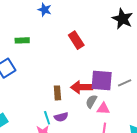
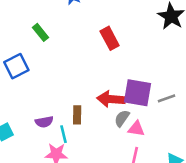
green rectangle: (22, 40) -> (40, 32), turned 48
brown rectangle: (57, 93) -> (77, 115), moved
purple semicircle: (61, 117) -> (44, 122), moved

